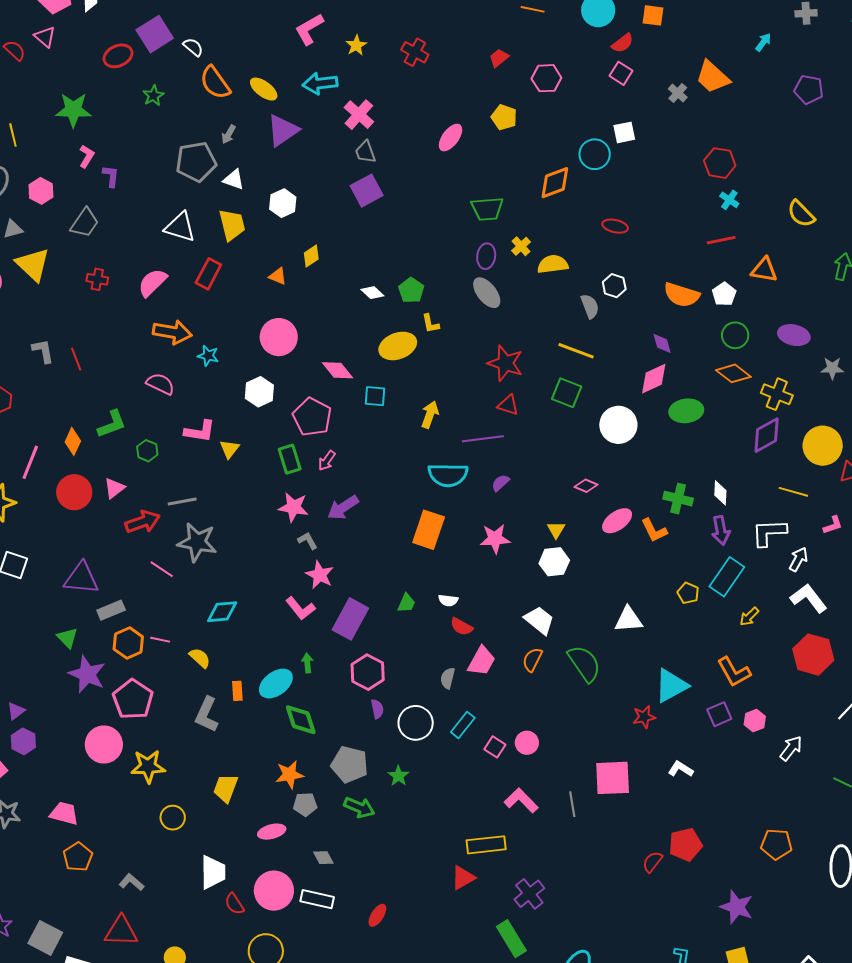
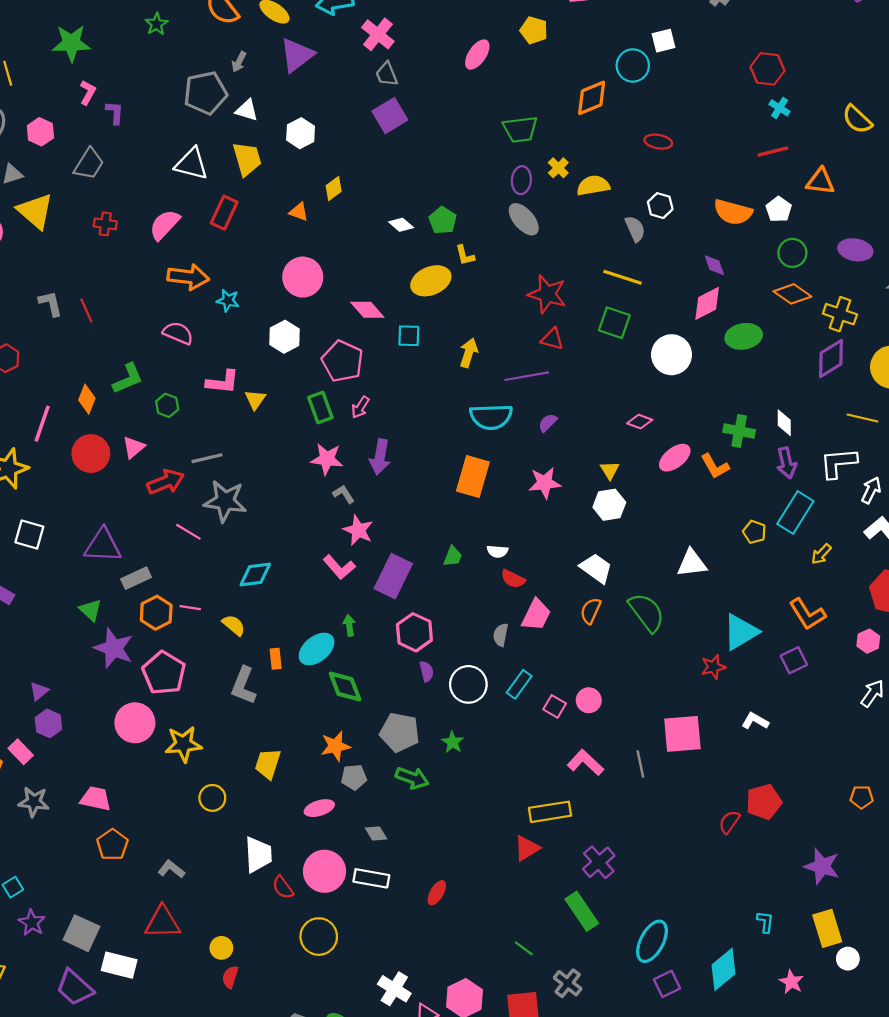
purple arrow: (343, 508) -> (380, 457), turned -44
pink hexagon: (755, 721) -> (868, 641), moved
orange pentagon: (776, 844) -> (862, 797), size x0.7

